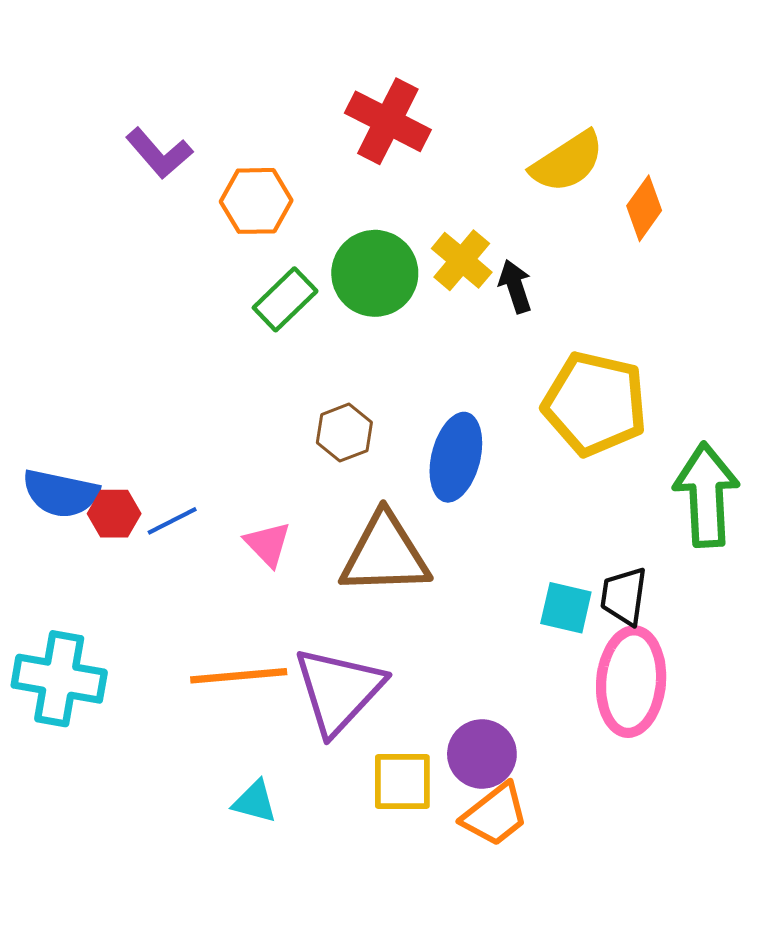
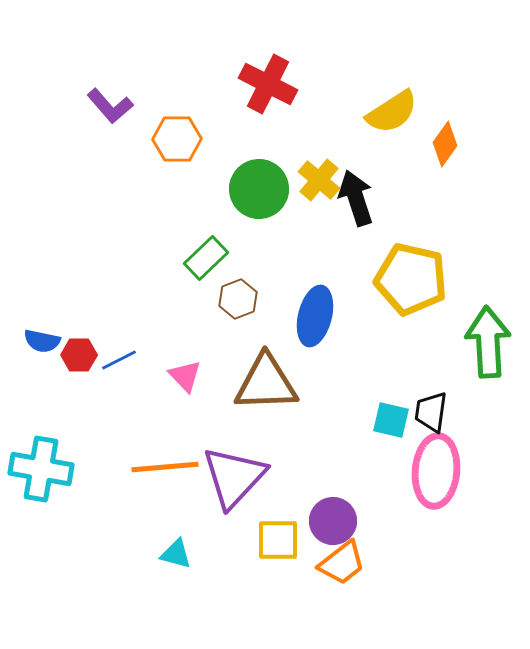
black arrow: (515, 286) -> (356, 198), size x1.5
green rectangle: (285, 299) -> (206, 258), moved
blue semicircle: (61, 493) -> (42, 341), size x0.7

